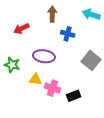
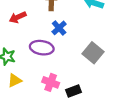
blue cross: (68, 34) -> (59, 28), moved, turned 32
yellow triangle: (35, 79) -> (15, 80), moved, turned -32

